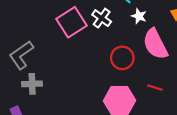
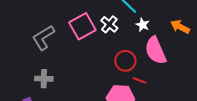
gray L-shape: (21, 55) -> (43, 38), moved
red line: (155, 88) -> (140, 80), moved

